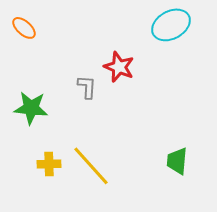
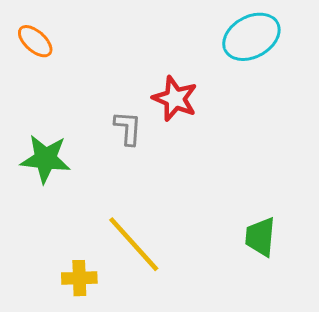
yellow cross: (49, 164) -> (79, 278), moved

